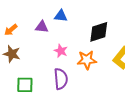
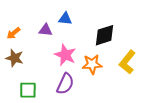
pink star: (61, 51) -> (65, 55), size x1.5
purple semicircle: (61, 79) -> (65, 84), turned 30

